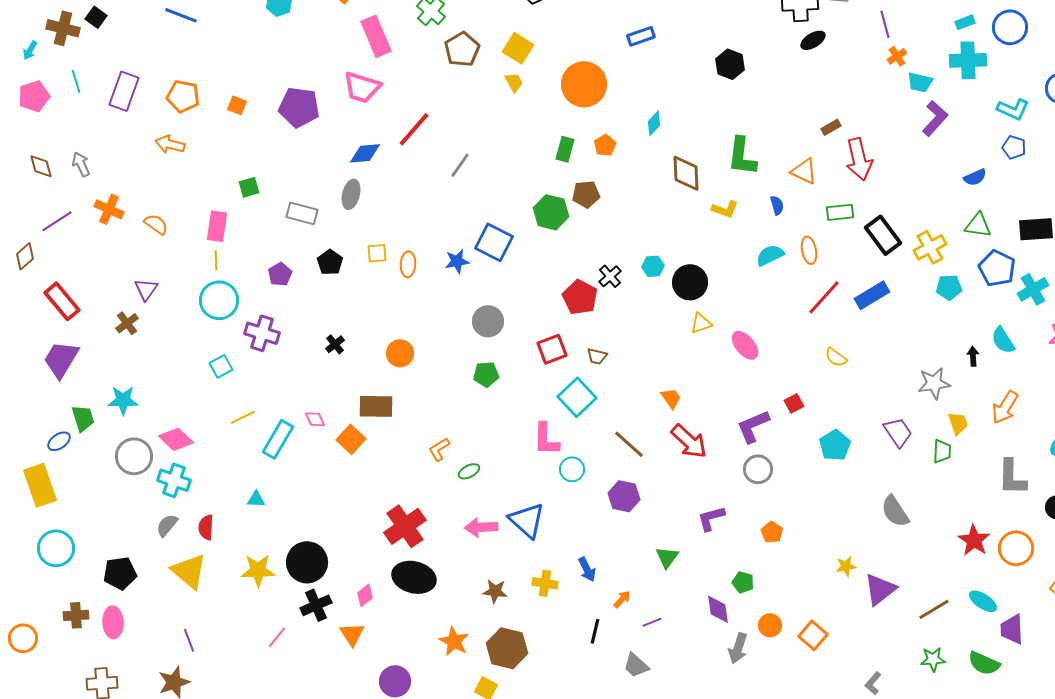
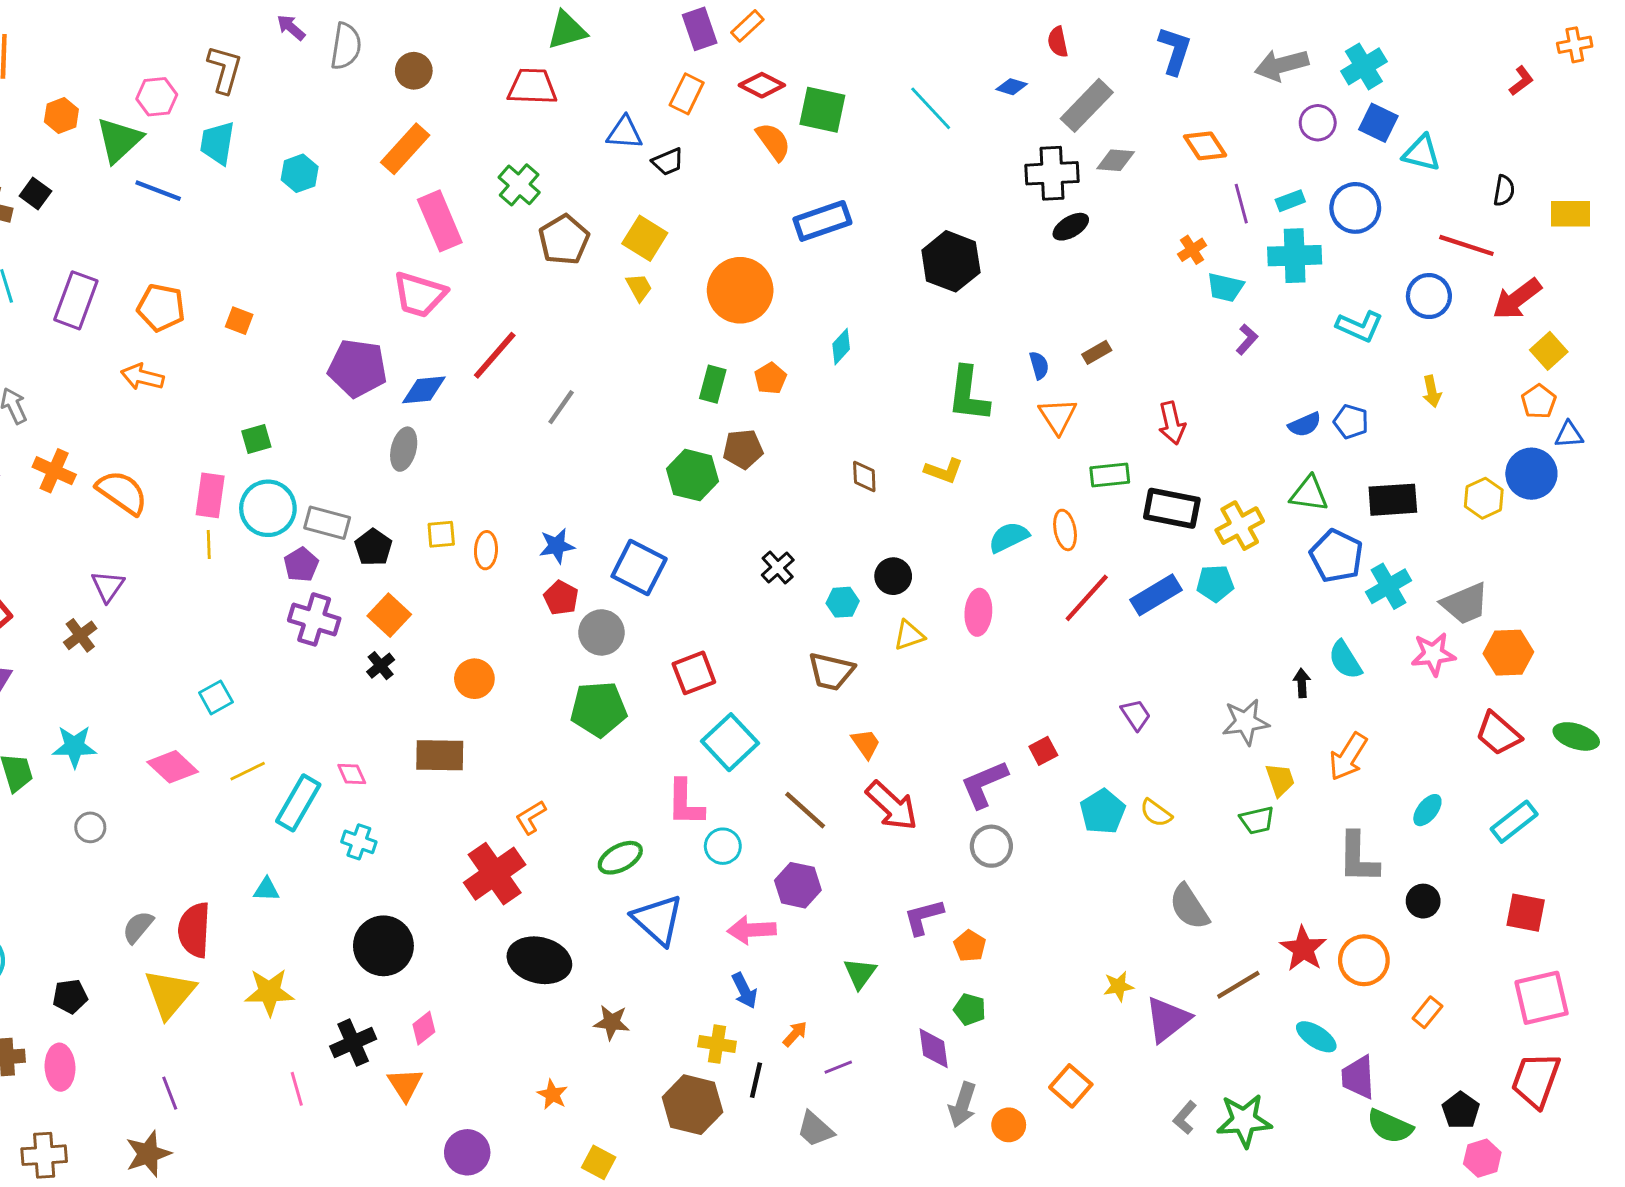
purple line: (885, 24) -> (1241, 204), moved
blue rectangle: (641, 36) -> (822, 221), size x1.4
black hexagon: (730, 64) -> (951, 261), size x1.4
purple pentagon: (299, 107) -> (357, 368), moved
purple L-shape: (935, 118) -> (1247, 339), size x0.6
blue pentagon: (1014, 147) -> (1351, 422), moved
red arrow: (859, 159) -> (1172, 423), moved, size x0.7
orange triangle: (804, 171) -> (1058, 416), turned 32
brown diamond: (686, 173) -> (864, 477), moved, size x0.6
blue semicircle: (777, 205) -> (1039, 365), moved
gray rectangle: (302, 213) -> (327, 523), moved
orange semicircle: (156, 224) -> (122, 492), size x1.5
black rectangle: (883, 235) -> (1172, 508), turned -42
blue square: (494, 242) -> (639, 567), moved
cyan hexagon: (653, 266) -> (843, 602), moved
black circle: (690, 282) -> (893, 576), size x0.7
cyan pentagon: (949, 287) -> (1215, 583), moved
red pentagon: (580, 297) -> (561, 598), moved, size x0.7
cyan circle: (219, 300) -> (268, 508), moved
purple cross: (262, 333) -> (314, 619), moved
pink ellipse: (745, 345) -> (978, 612), moved, turned 44
brown trapezoid: (597, 356) -> (831, 671), moved, size x1.6
yellow semicircle: (836, 357) -> (1156, 813), moved
green pentagon: (486, 374) -> (599, 709), size x1.5
purple trapezoid: (898, 432) -> (1136, 715), moved, size x0.7
pink diamond: (176, 439) -> (173, 767), moved
orange square: (351, 439) -> (389, 615), moved
green trapezoid: (942, 451) -> (1257, 820), turned 75
gray circle: (134, 456) -> (90, 827), size x0.6
green ellipse: (469, 471) -> (620, 858), moved, size x1.4
cyan cross: (174, 480) -> (359, 842), moved, size x0.7
red cross: (405, 526) -> (495, 874), moved
red semicircle: (206, 527) -> (194, 930), size x1.5
pink arrow: (481, 527) -> (752, 930), moved
orange pentagon: (772, 532) -> (970, 946), moved
black circle: (307, 562) -> (383, 946), moved
yellow triangle: (189, 571) -> (170, 993), turned 30
black pentagon: (120, 573) -> (70, 996), size x0.7
black ellipse: (414, 577) -> (539, 960), moved
yellow cross: (545, 583) -> (717, 1044), moved
brown line: (934, 609) -> (1238, 985), moved
orange circle: (770, 625) -> (1009, 1125), moved
pink line: (277, 637) -> (297, 1089), turned -55
orange star: (454, 641) -> (552, 1095), size x0.7
brown hexagon: (507, 648) -> (692, 1105), moved
green star: (933, 659) -> (1244, 1121), size x1.5
green semicircle: (984, 663) -> (1390, 1126), moved
gray L-shape: (873, 683) -> (1185, 1118), moved

